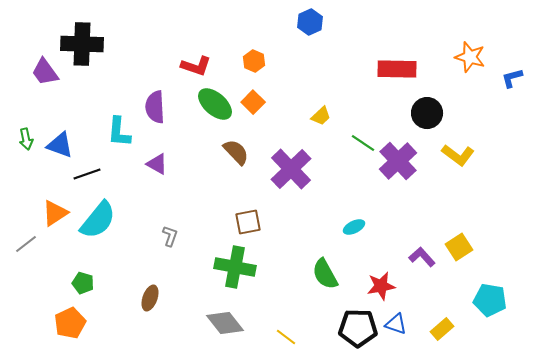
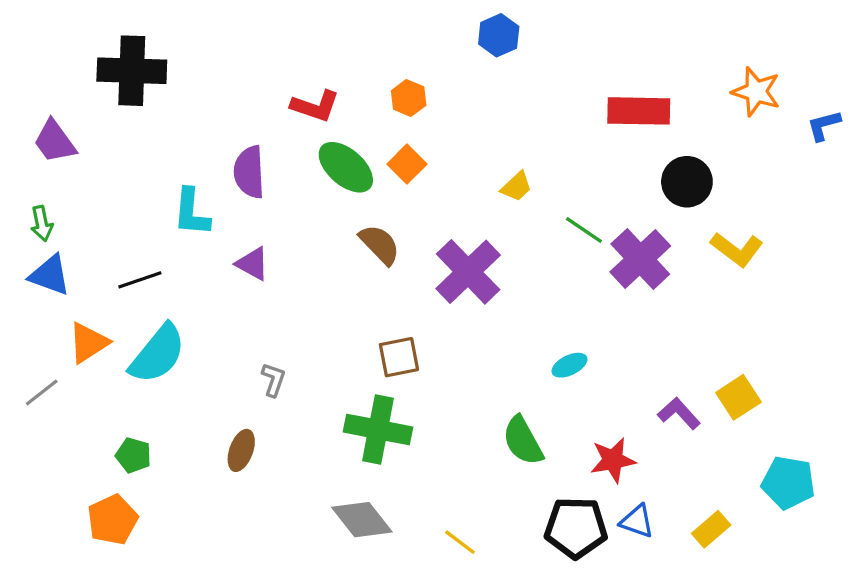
purple trapezoid: (45, 72) -> (55, 141), moved
blue triangle: (60, 145) -> (50, 275), moved
brown ellipse: (150, 298) -> (241, 450), moved

